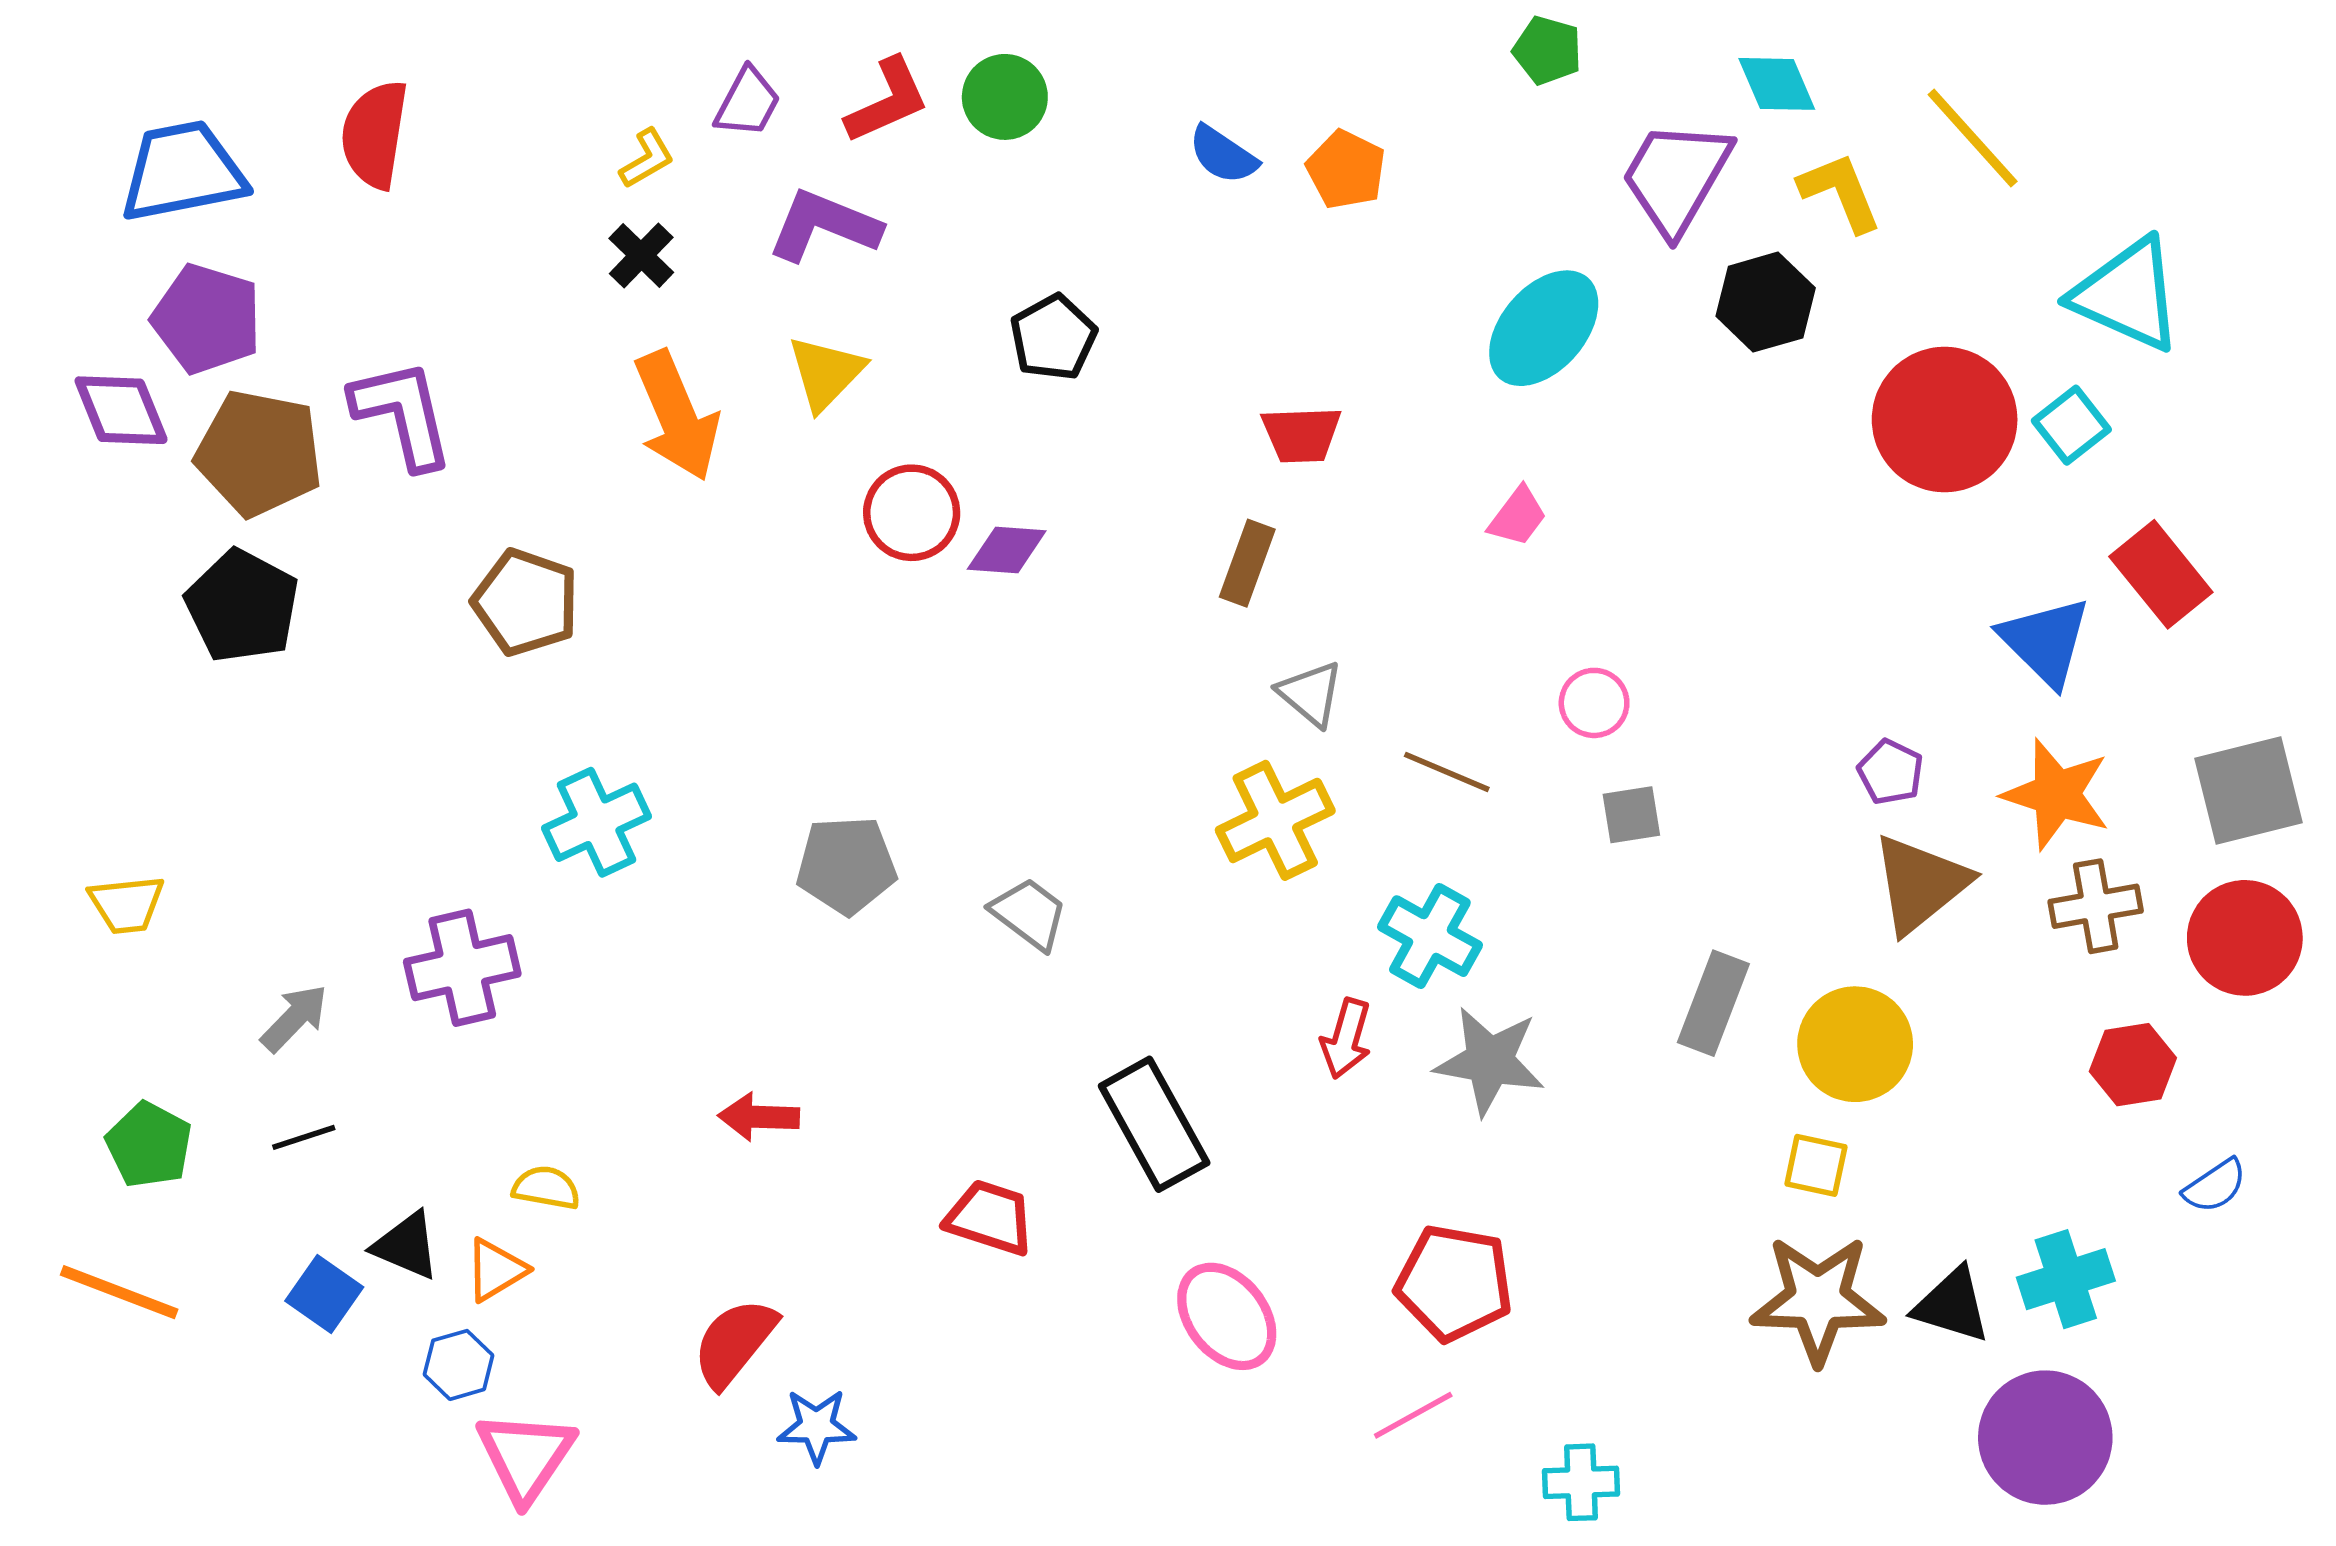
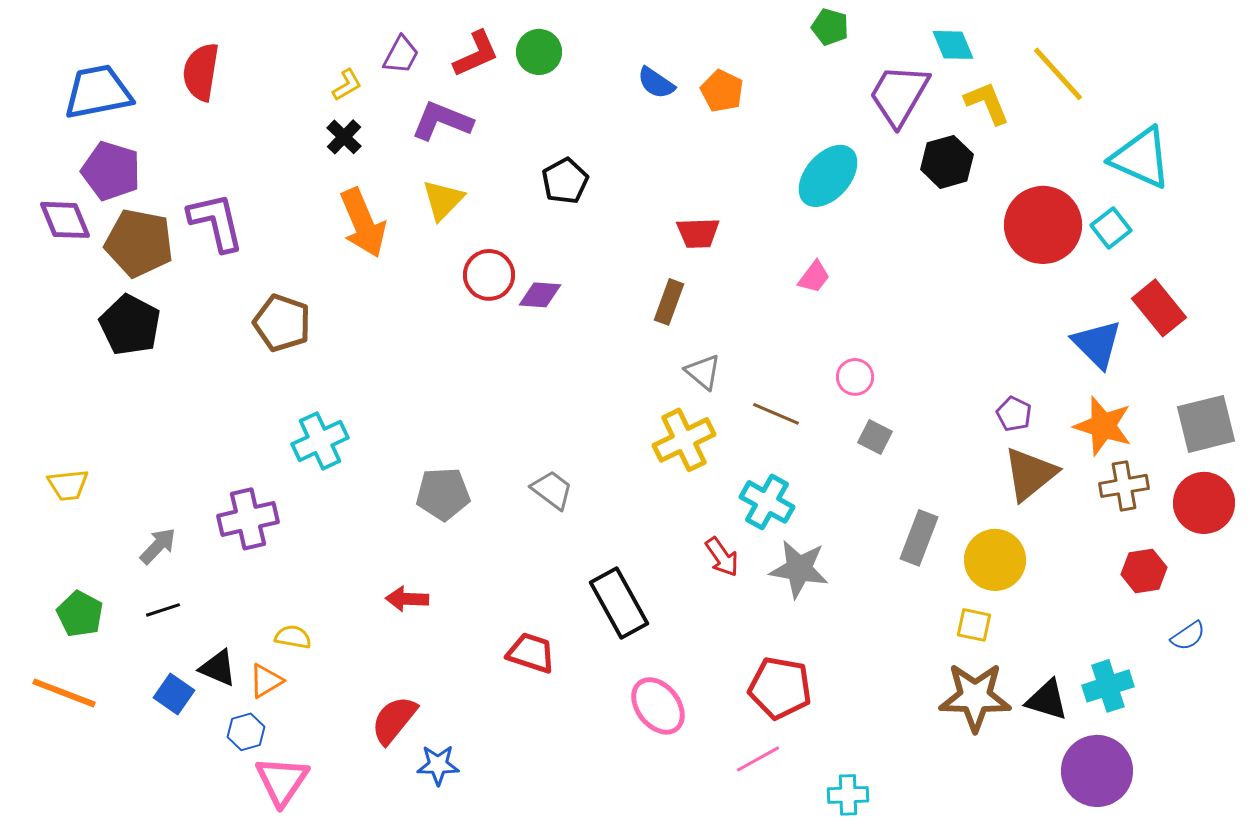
gray square: (1631, 815) -> (875, 437), turned 36
gray pentagon: (846, 865) -> (443, 494), moved
red arrow: (1346, 1039) -> (722, 557), turned -51

